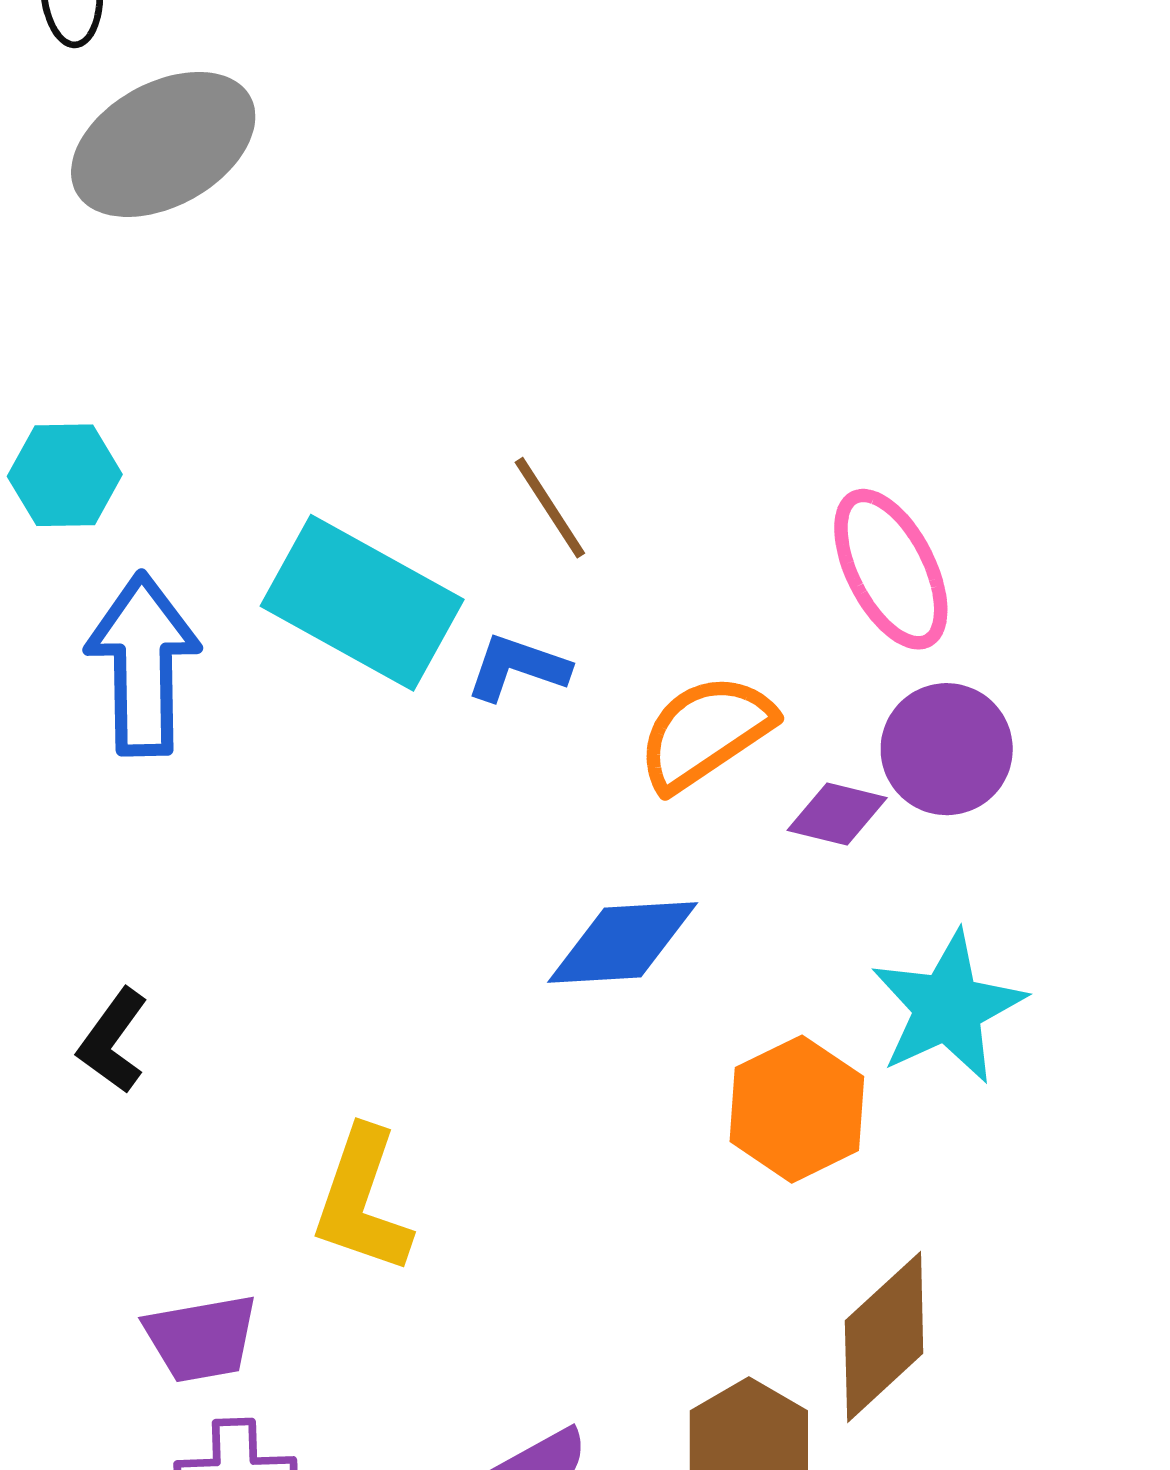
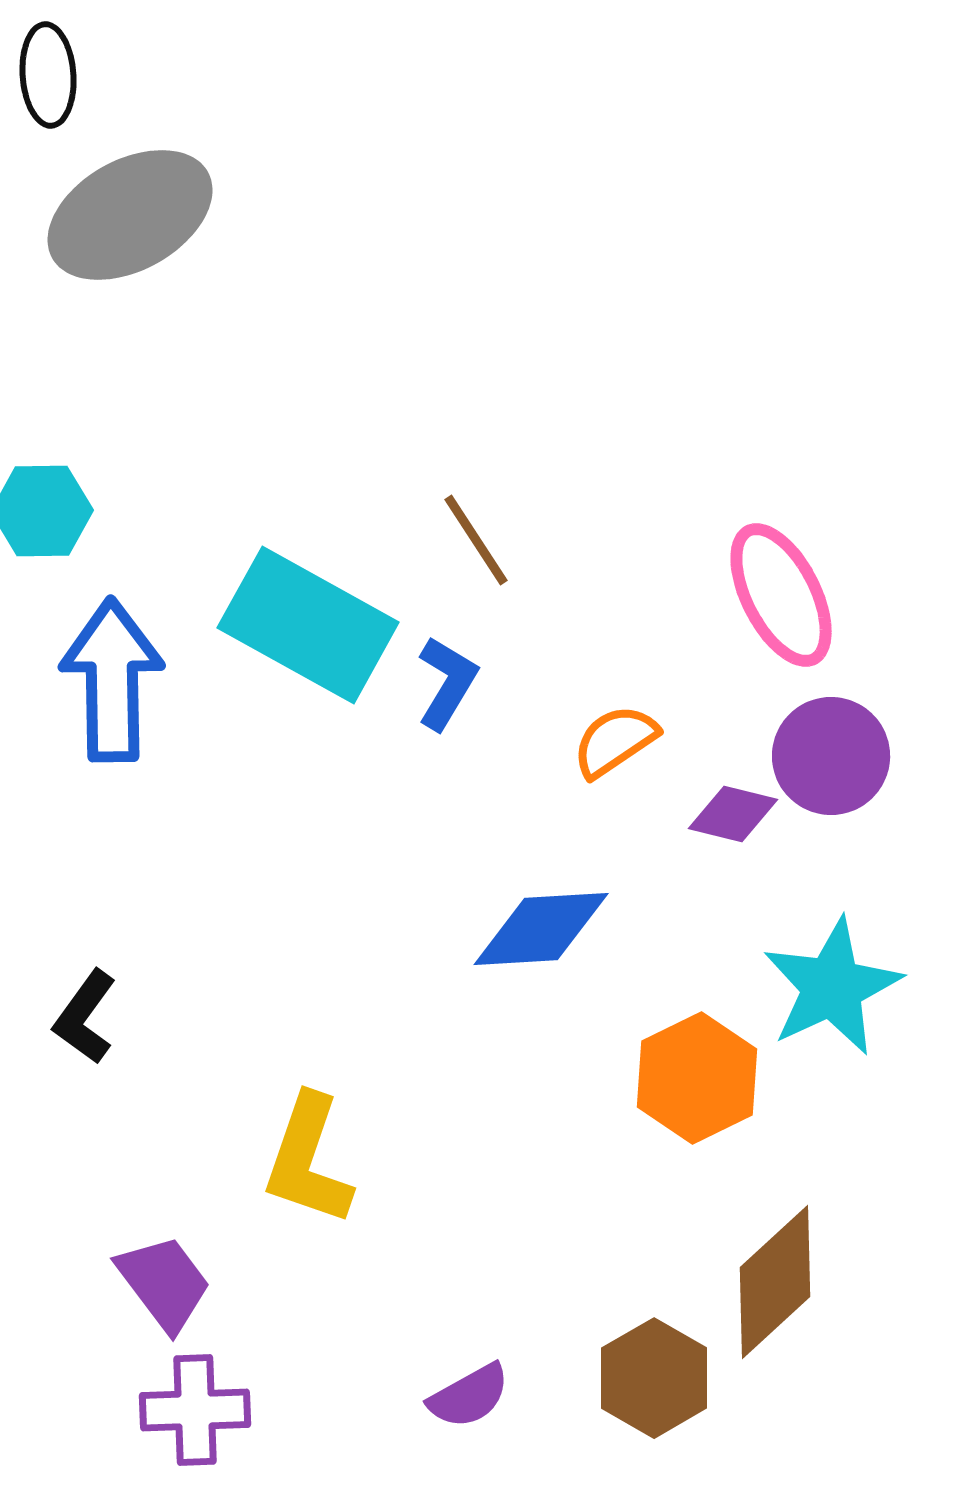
blue L-shape: (517, 668) -> (447, 683), turned 102
orange semicircle: (705, 732) -> (615, 741), size x0.7
purple trapezoid: (201, 1338) -> (164, 1283), turned -117

